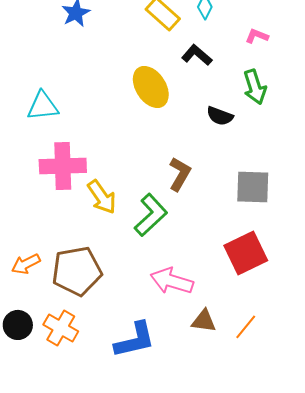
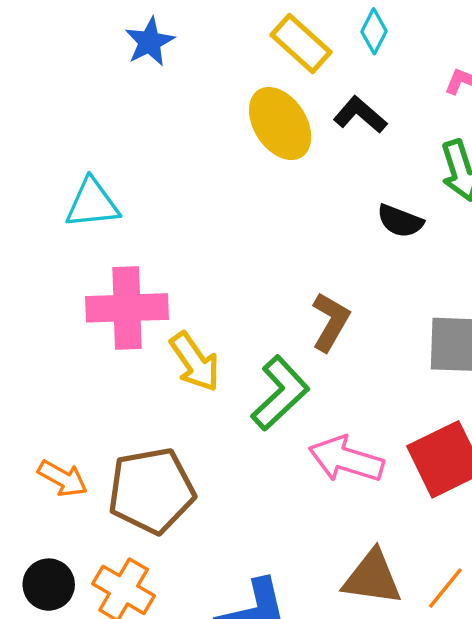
yellow ellipse: (151, 87) -> (280, 124), moved
orange arrow: (26, 264) -> (63, 478), turned -124
pink arrow: (172, 281) -> (346, 459), moved
brown triangle: (204, 321) -> (372, 578), size x1.4

